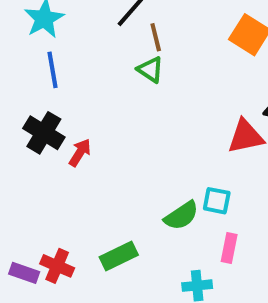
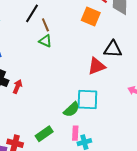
cyan square: (217, 201) -> (87, 99), size x1.6
pink rectangle: (229, 248) -> (75, 133), moved

